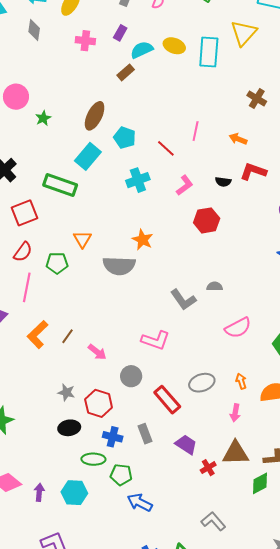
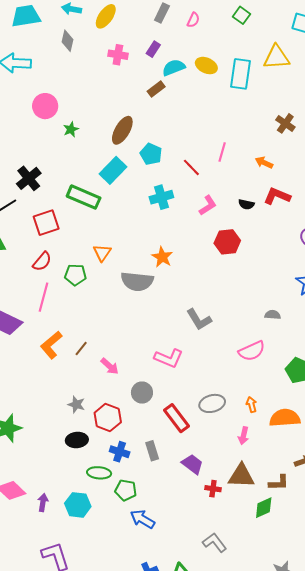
yellow triangle: (244, 33) -> (276, 57), turned 40
gray semicircle: (215, 286) -> (273, 315), moved
red cross: (208, 468) -> (213, 489), turned 35

